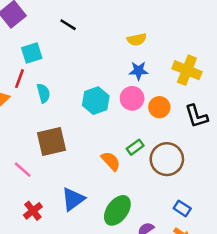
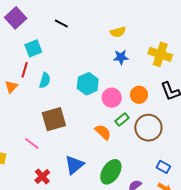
cyan semicircle: (43, 93) -> (45, 80), turned 35
pink circle: (132, 98) -> (112, 98), moved
orange circle: (159, 107) -> (139, 95), moved

